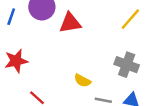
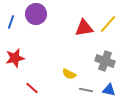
red triangle: (70, 23) -> (84, 28), moved

